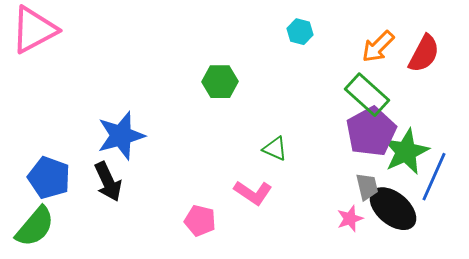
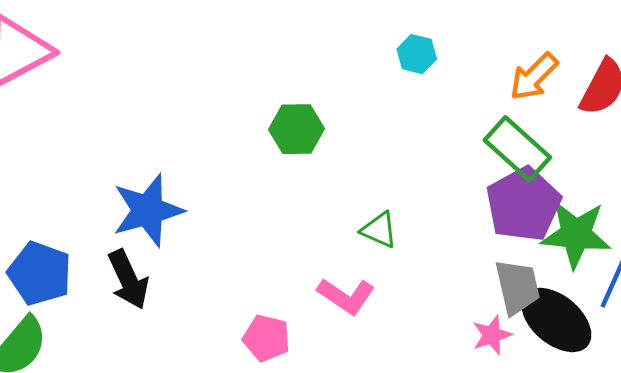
green star: (406, 152) -> (576, 234), turned 30
gray trapezoid: (367, 187) -> (517, 287), size x1.4

